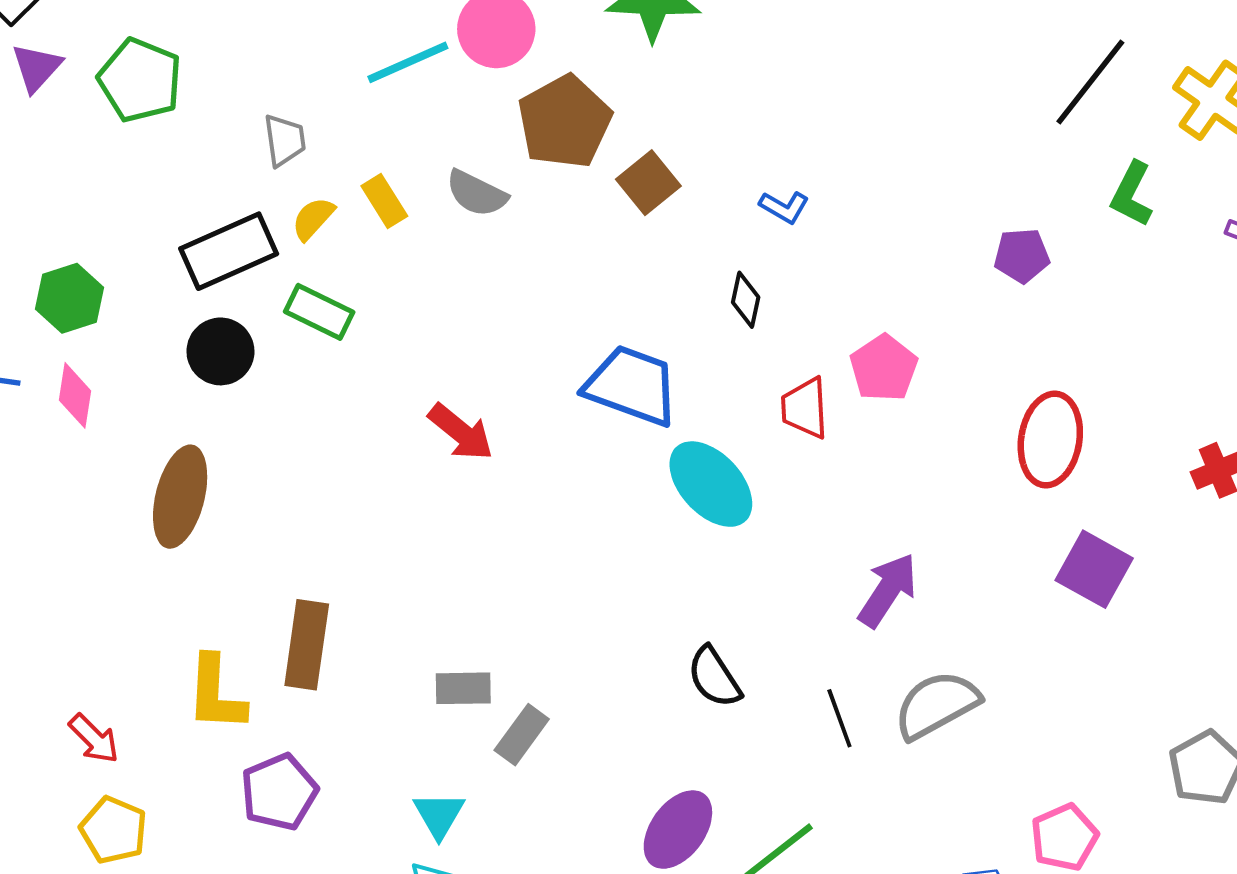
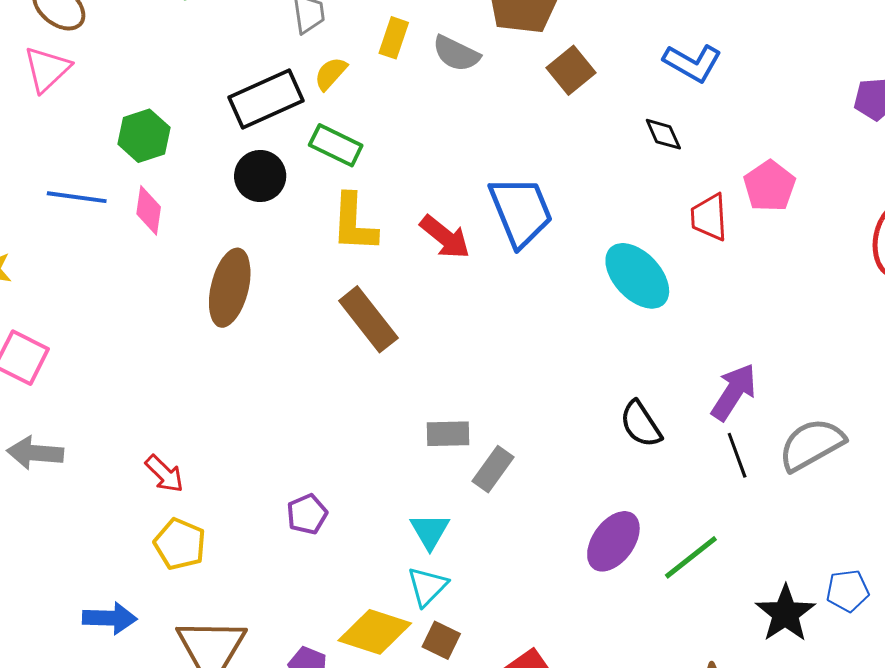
brown square: (648, 183) -> (571, 70), moved
yellow rectangle: (384, 201) -> (394, 38), moved, turned 51
blue L-shape: (784, 207) -> (693, 63), size x1.5
black diamond: (746, 300) -> (663, 134), turned -36
blue trapezoid: (632, 386) -> (521, 211), moved, turned 48
purple arrow: (888, 590) -> (734, 392), moved
brown rectangle: (307, 645) -> (368, 319), moved, turned -46
yellow L-shape: (216, 694) -> (354, 223), moved
purple pentagon: (279, 792) -> (307, 514), size x0.7

